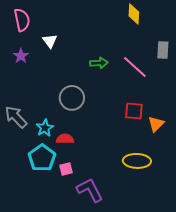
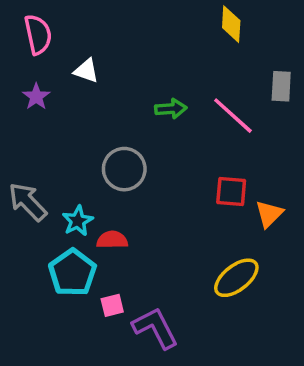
white triangle: (50, 41) -> (86, 71), turned -35
yellow ellipse: (137, 161) -> (236, 278), turned -40
pink square: (66, 169) -> (112, 305), moved

